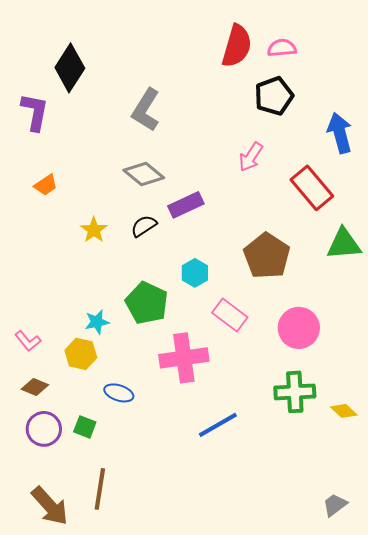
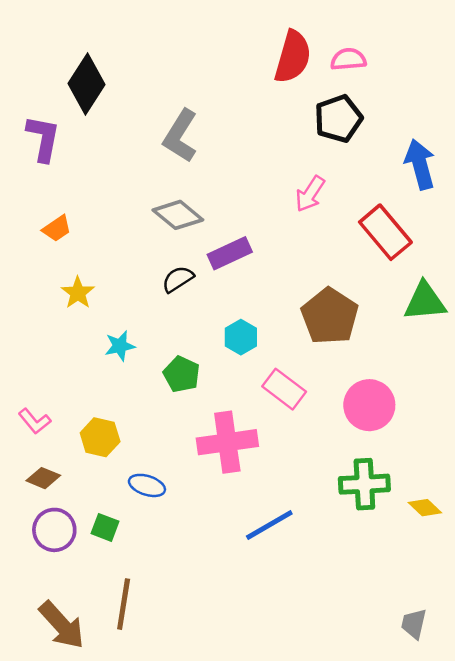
yellow star: (94, 230) -> (78, 293), moved
green pentagon: (147, 303) -> (182, 374), size x0.7
cyan star: (97, 322) -> (120, 346), moved
gray trapezoid: (335, 505) -> (414, 624), turned -40

